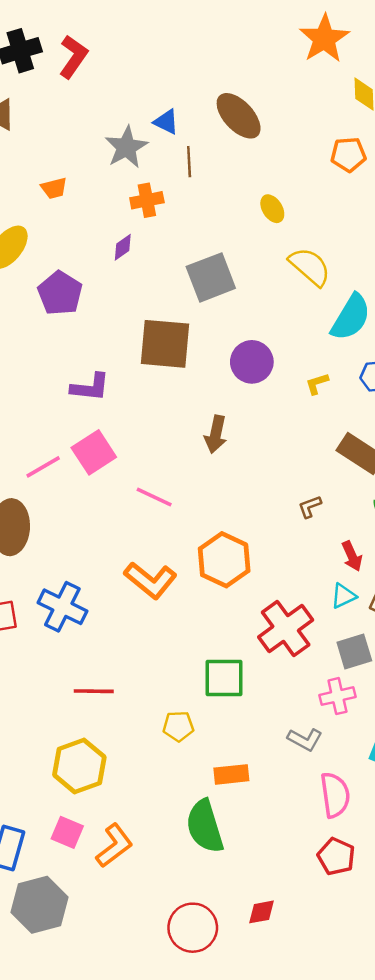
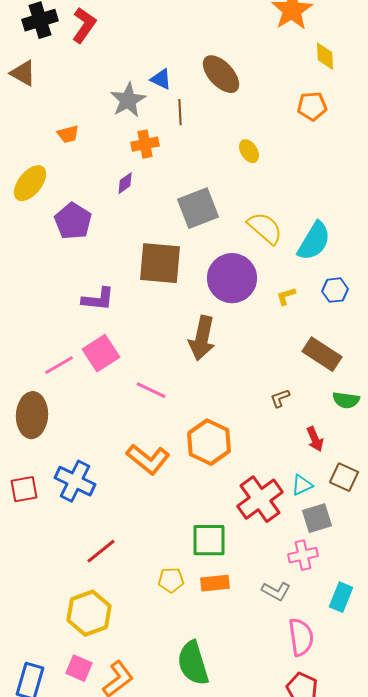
yellow semicircle: (310, 267) -> (265, 228), moved
purple circle: (252, 362) -> (232, 278), size x1.4
brown arrow: (216, 434) -> (202, 338), size x1.4
cyan triangle: (344, 596) -> (302, 485), moved
red line: (94, 691) -> (101, 551), turned -40
orange rectangle: (231, 774) -> (215, 583), moved

